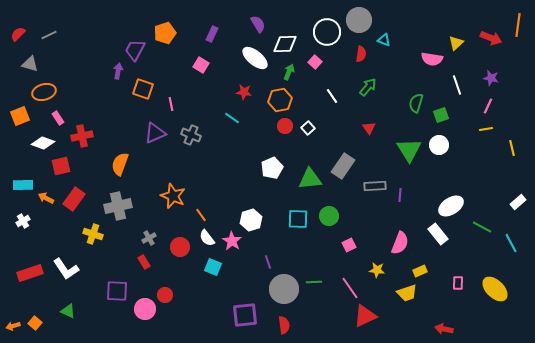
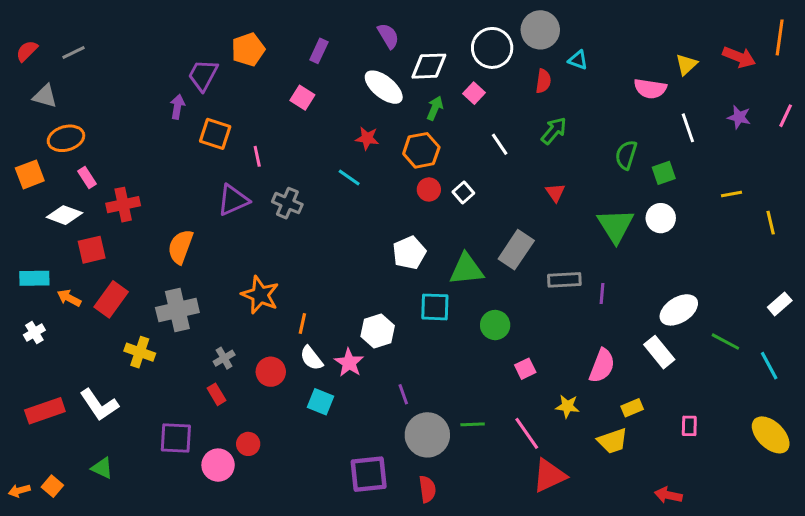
pink line: (488, 106) -> (786, 116), moved
orange line: (201, 215) -> (302, 323), turned 48
cyan square: (298, 219) -> (435, 307), moved
yellow ellipse: (495, 289) -> (771, 435), moved

